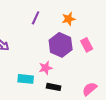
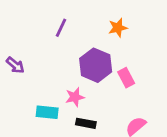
orange star: (69, 19) -> (118, 28), moved
pink rectangle: (87, 45) -> (126, 78), moved

